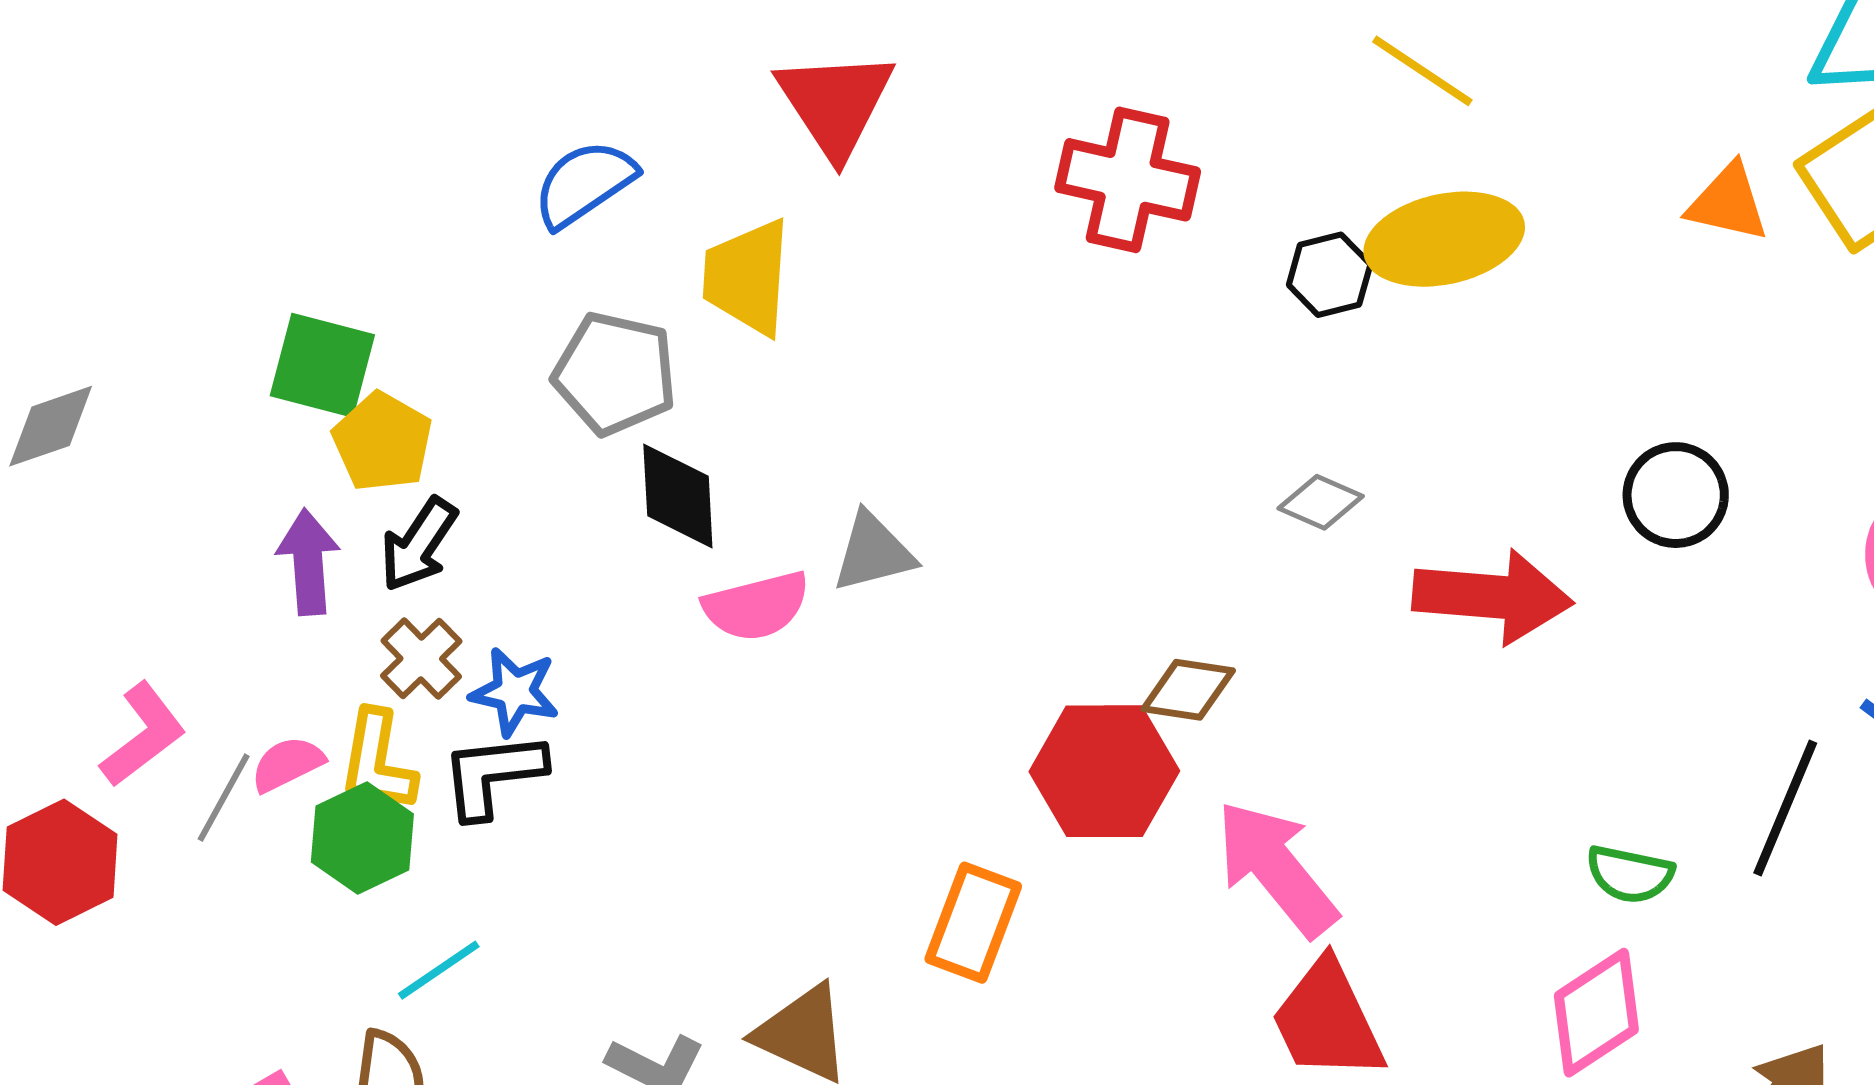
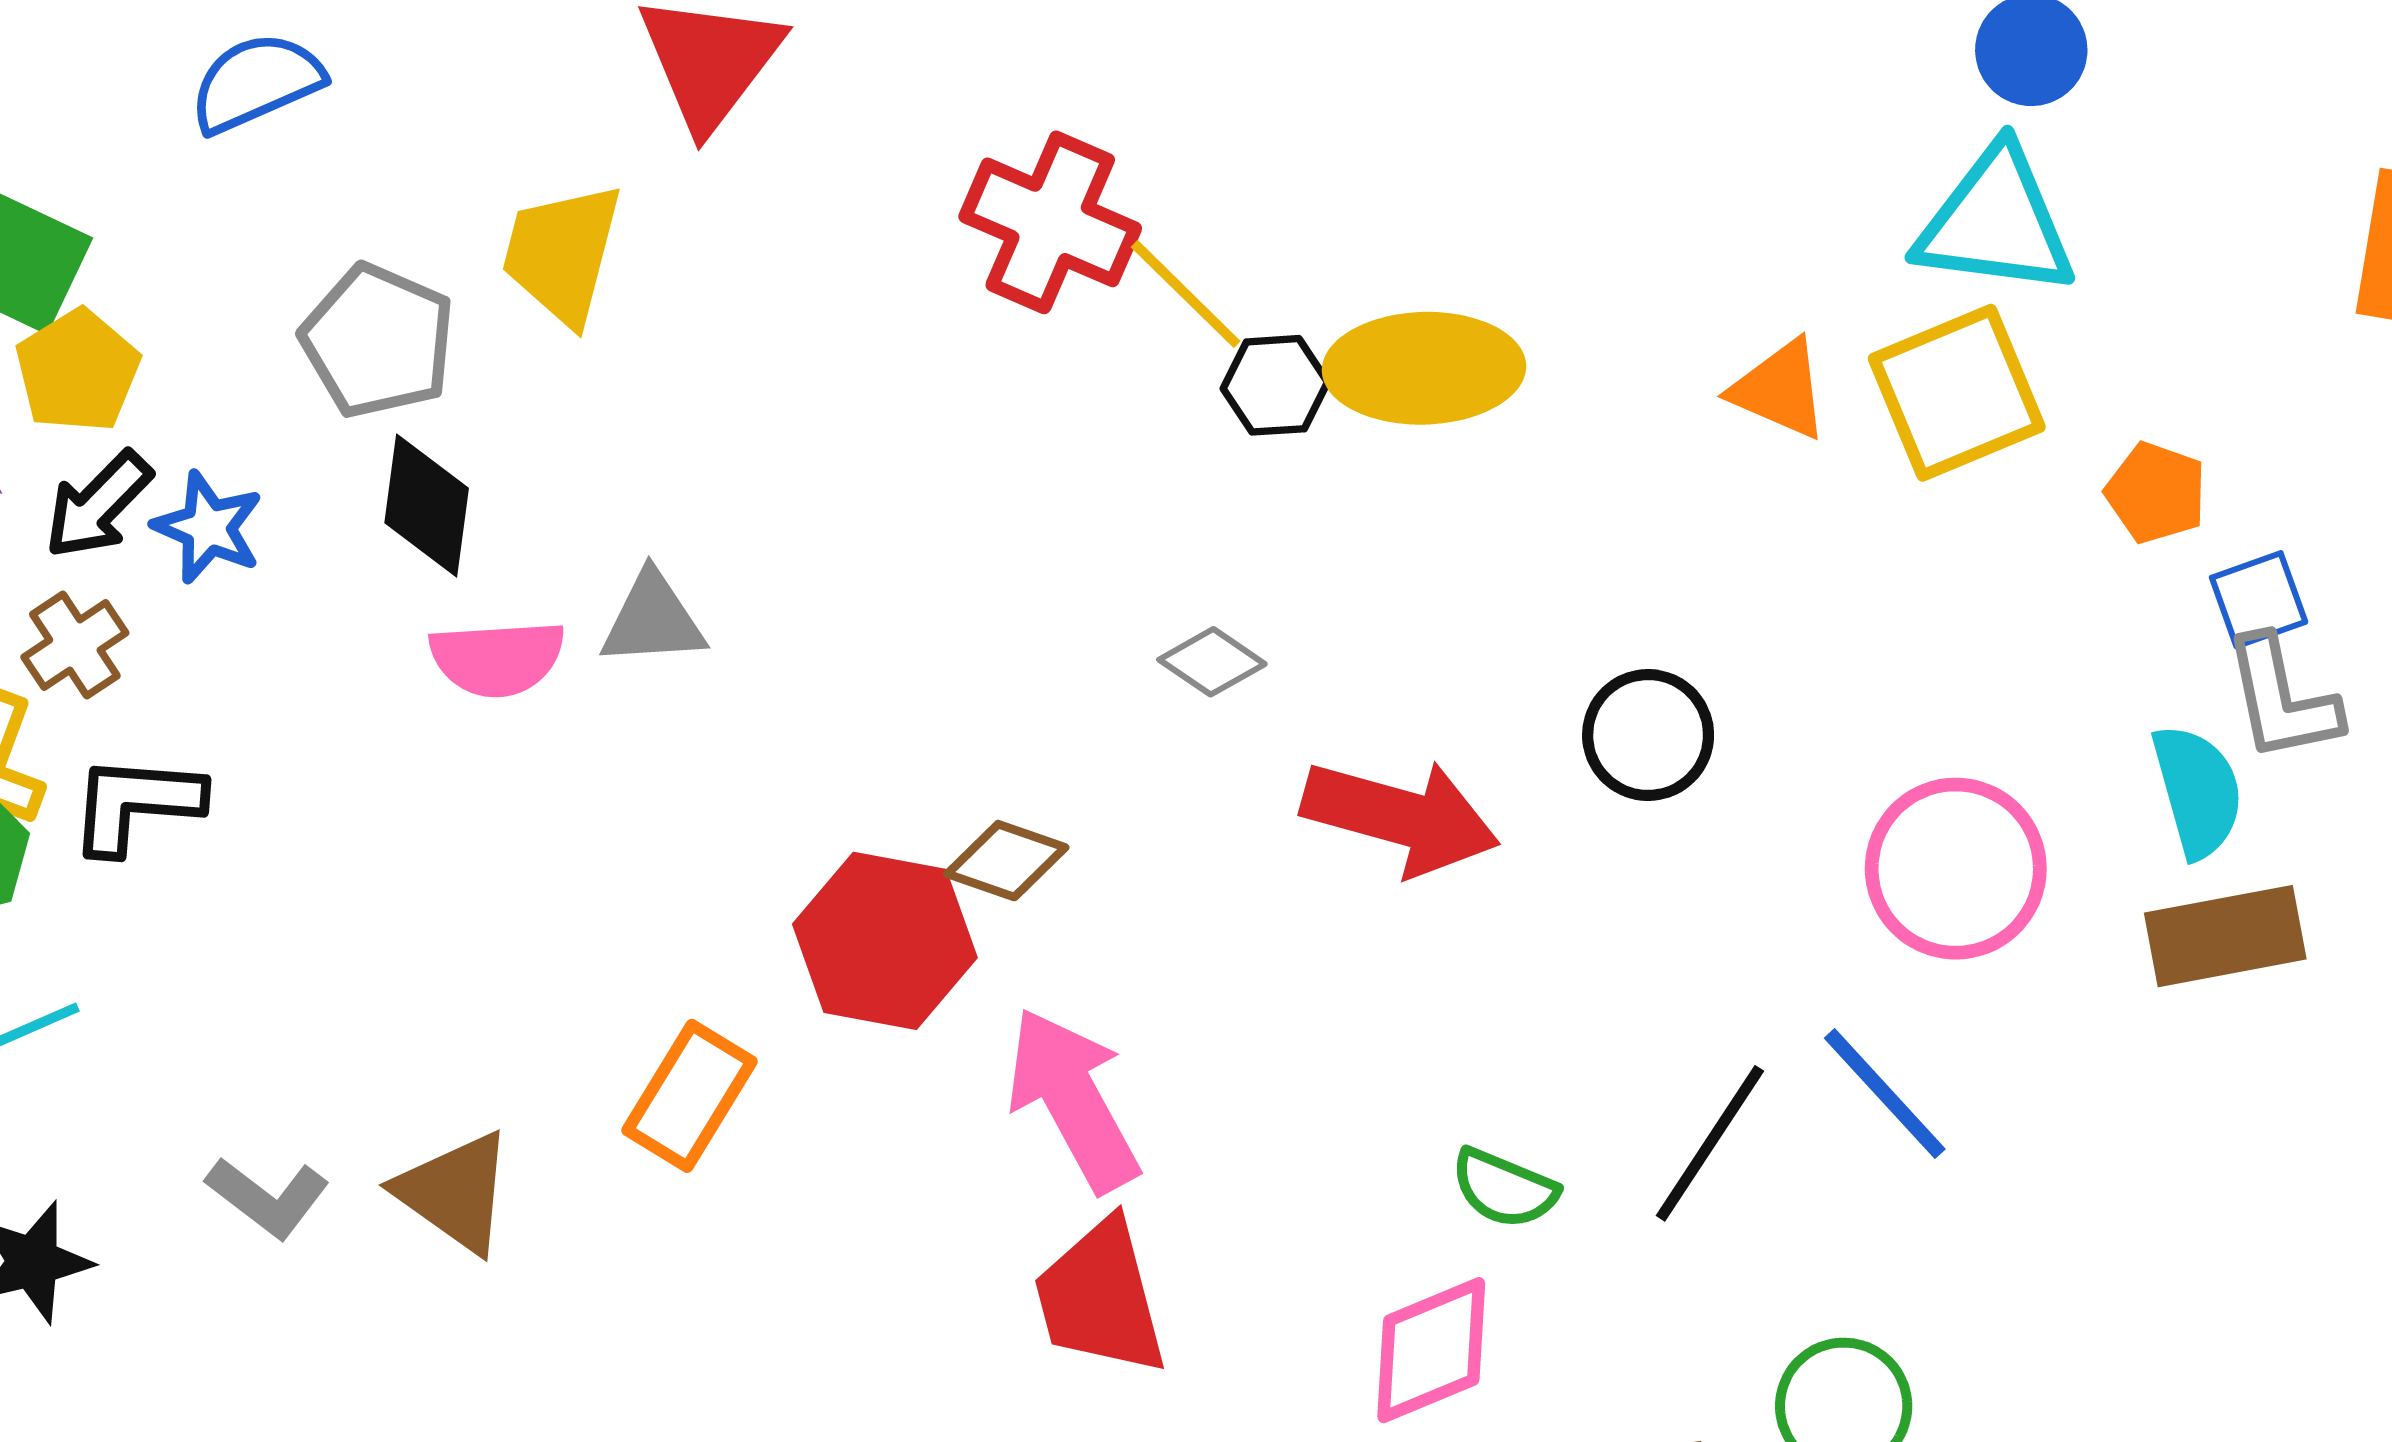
yellow line: (1422, 71) -> (1186, 294), moved
blue semicircle: (584, 184) -> (256, 82), moved
blue star: (515, 692) -> (208, 527), moved

